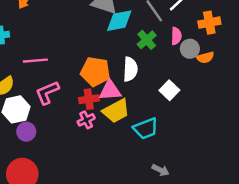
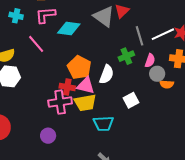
cyan diamond: (119, 21) -> (69, 29), moved
pink line: (35, 61) -> (36, 44), turned 36
pink L-shape: (47, 93) -> (45, 15), moved
pink cross: (86, 120) -> (60, 102), size x1.6
purple circle: (26, 132) -> (48, 136), moved

